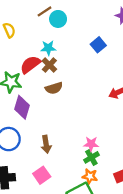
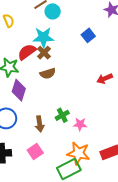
cyan star: (48, 48) -> (43, 37), size x1.5
green cross: (91, 157) -> (62, 115), moved
orange star: (90, 176) -> (78, 153), size x1.6

